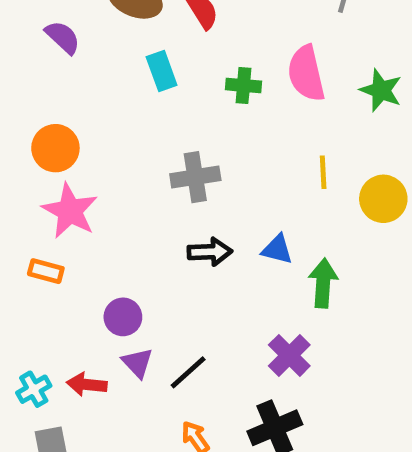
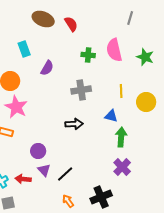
purple semicircle: (63, 37) -> (47, 68), moved, turned 77
cyan rectangle: (162, 71) -> (24, 49), moved
gray cross: (195, 177) -> (81, 90), moved
blue triangle: (277, 249) -> (111, 116), moved
purple cross: (289, 355) -> (122, 167), moved

